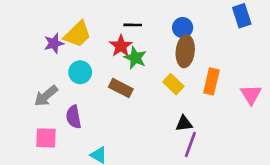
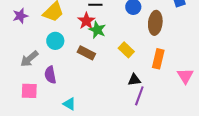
purple star: (54, 43) -> (20, 16), moved
brown ellipse: (185, 51) -> (155, 23), moved
orange rectangle: (211, 81) -> (158, 59), moved
pink triangle: (251, 95) -> (185, 76), moved

